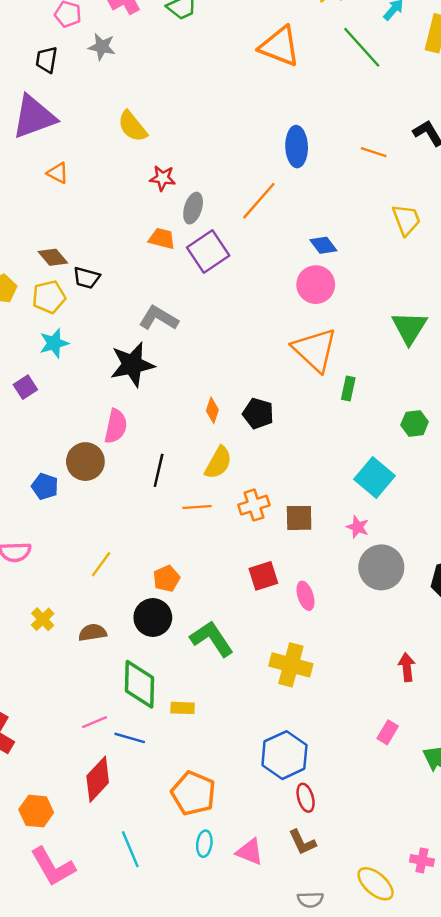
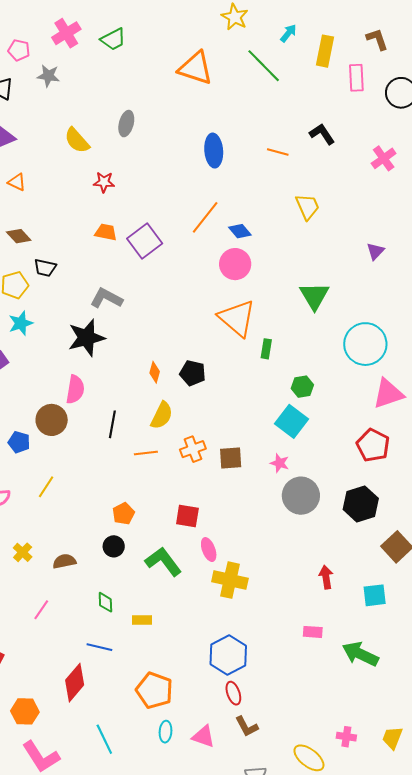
orange line: (259, 201) -> (205, 217), moved
gray ellipse: (193, 208) -> (126, 124), moved
brown diamond: (53, 257) -> (19, 236), moved
green hexagon: (415, 423) -> (302, 387), moved
yellow line: (101, 564) -> (46, 487), moved
red square: (263, 576) -> (187, 516), moved, turned 30
pink ellipse: (306, 596) -> (209, 550), moved
black circle: (153, 618) -> (114, 546), size x0.7
green diamond: (140, 684) -> (105, 602), size x0.5
pink line: (95, 722) -> (41, 610), moved, turned -30
pink rectangle: (388, 732) -> (313, 632), turned 66
red ellipse: (306, 798) -> (233, 693), moved

